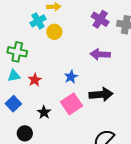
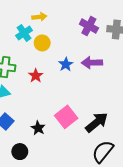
blue star: (71, 77) -> (66, 64), moved
red star: (35, 80) -> (36, 76), moved
black arrow: (101, 94) -> (97, 122), moved, turned -30

